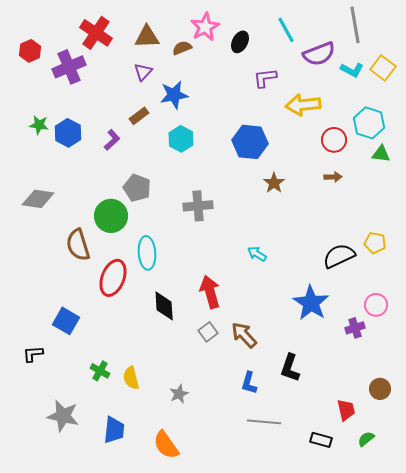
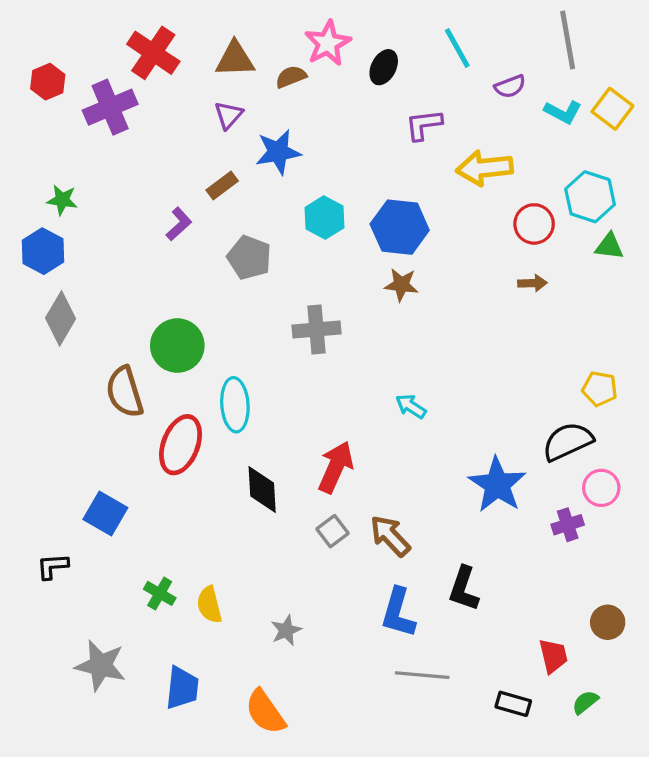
purple semicircle: (319, 54) -> (510, 86), size x0.6
blue hexagon: (68, 133) -> (43, 251), moved
cyan hexagon: (181, 139) -> (324, 218), moved
brown star: (274, 183) -> (401, 285), moved, turned -30
gray pentagon: (137, 188) -> (249, 258), moved
gray diamond: (38, 199) -> (61, 318), turned -68
black semicircle: (339, 256) -> (568, 442), moved
red arrow: (210, 292) -> (336, 467), turned 40
blue L-shape: (249, 383) -> (398, 613), size x1.4

